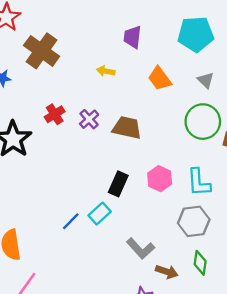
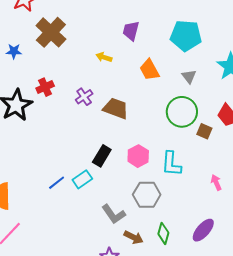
red cross: (55, 114) -> (45, 87), moved
gray hexagon: (194, 221) -> (147, 195), moved

